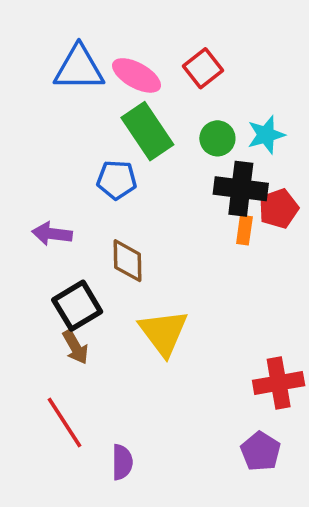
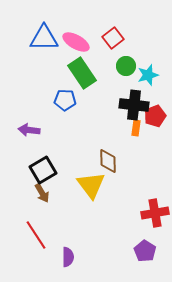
green circle: (217, 138) -> (126, 66), moved
brown diamond: (128, 261) -> (108, 161), moved

